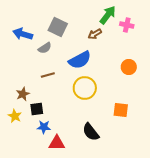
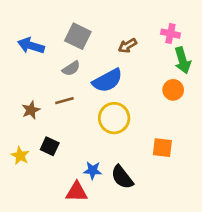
green arrow: (108, 15) -> (183, 60), moved, turned 126
gray semicircle: (45, 48) -> (71, 68), moved
brown star: (23, 94) -> (31, 110), moved
black square: (37, 109) -> (50, 146), turned 32
blue star: (44, 127) -> (93, 170), moved

